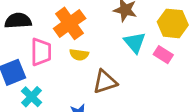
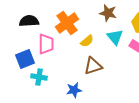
yellow semicircle: (79, 55) -> (87, 41), moved, turned -48
cyan cross: (32, 97) -> (39, 77), turned -35

